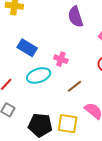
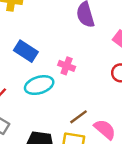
brown line: (75, 86) -> (79, 117), moved

